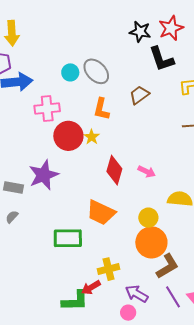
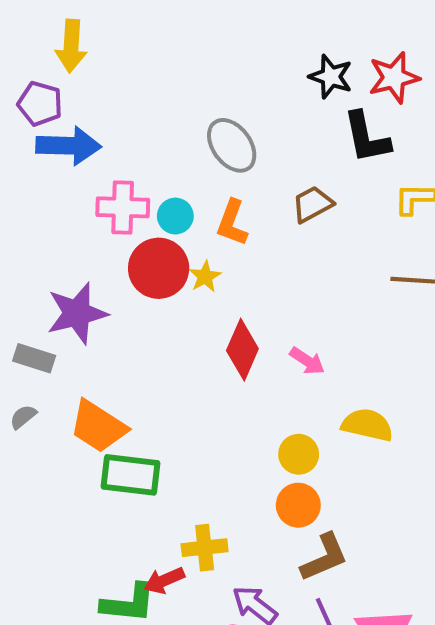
cyan circle: (70, 72) -> (175, 216), moved
purple star: (44, 175) -> (77, 313), moved
orange trapezoid: (101, 212) -> (98, 426), moved
orange circle: (151, 242) -> (298, 505), size x0.7

